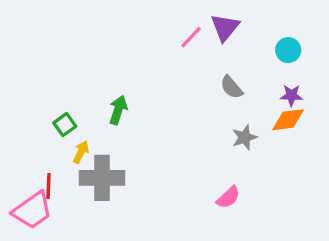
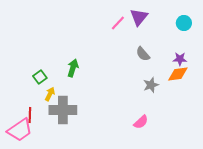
cyan circle: (288, 50) -> (184, 23), moved

